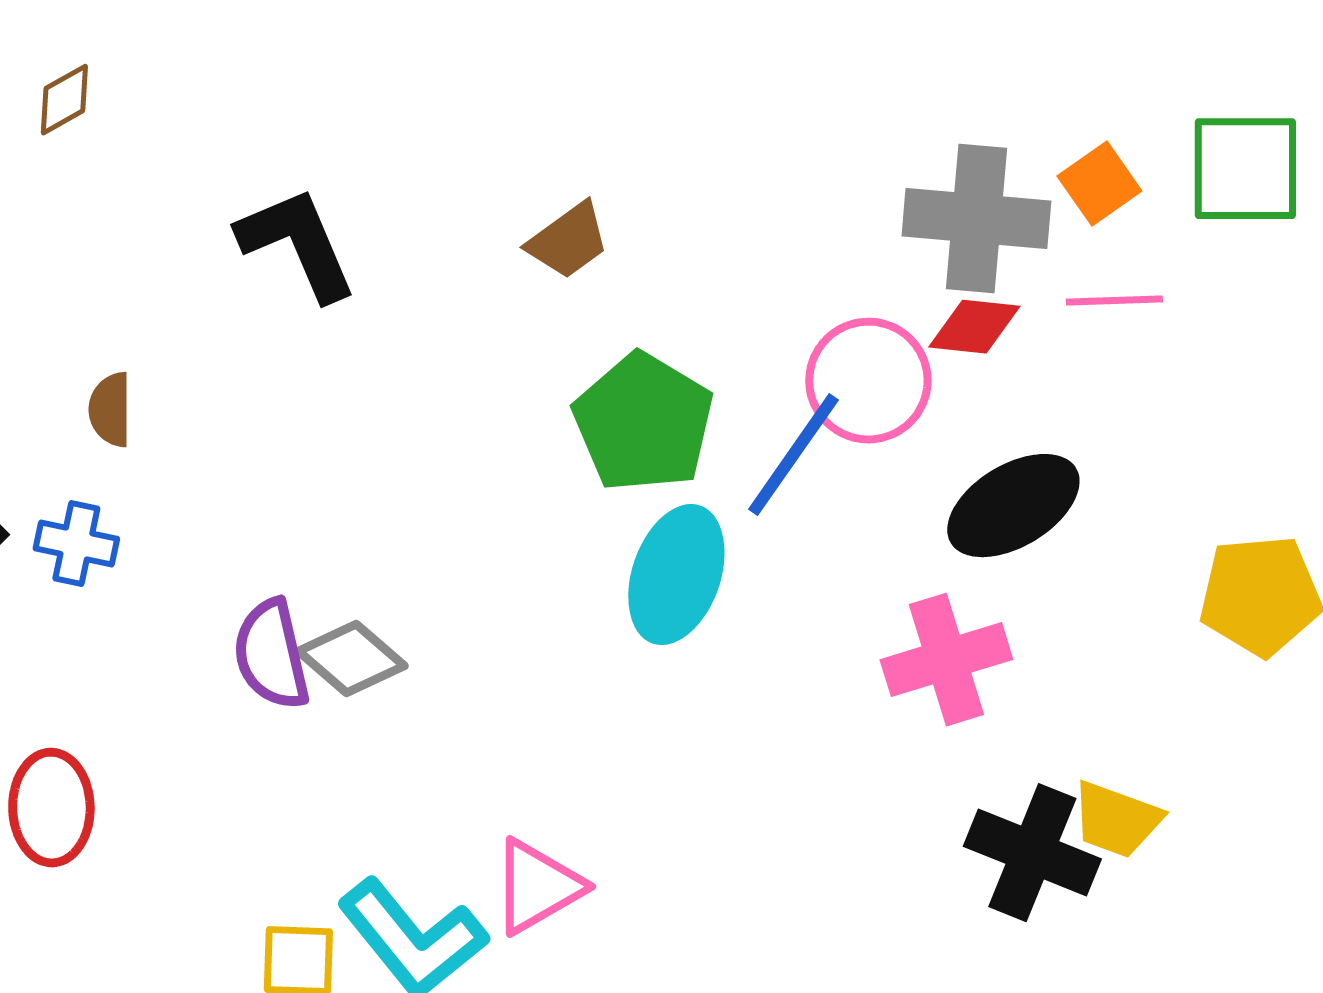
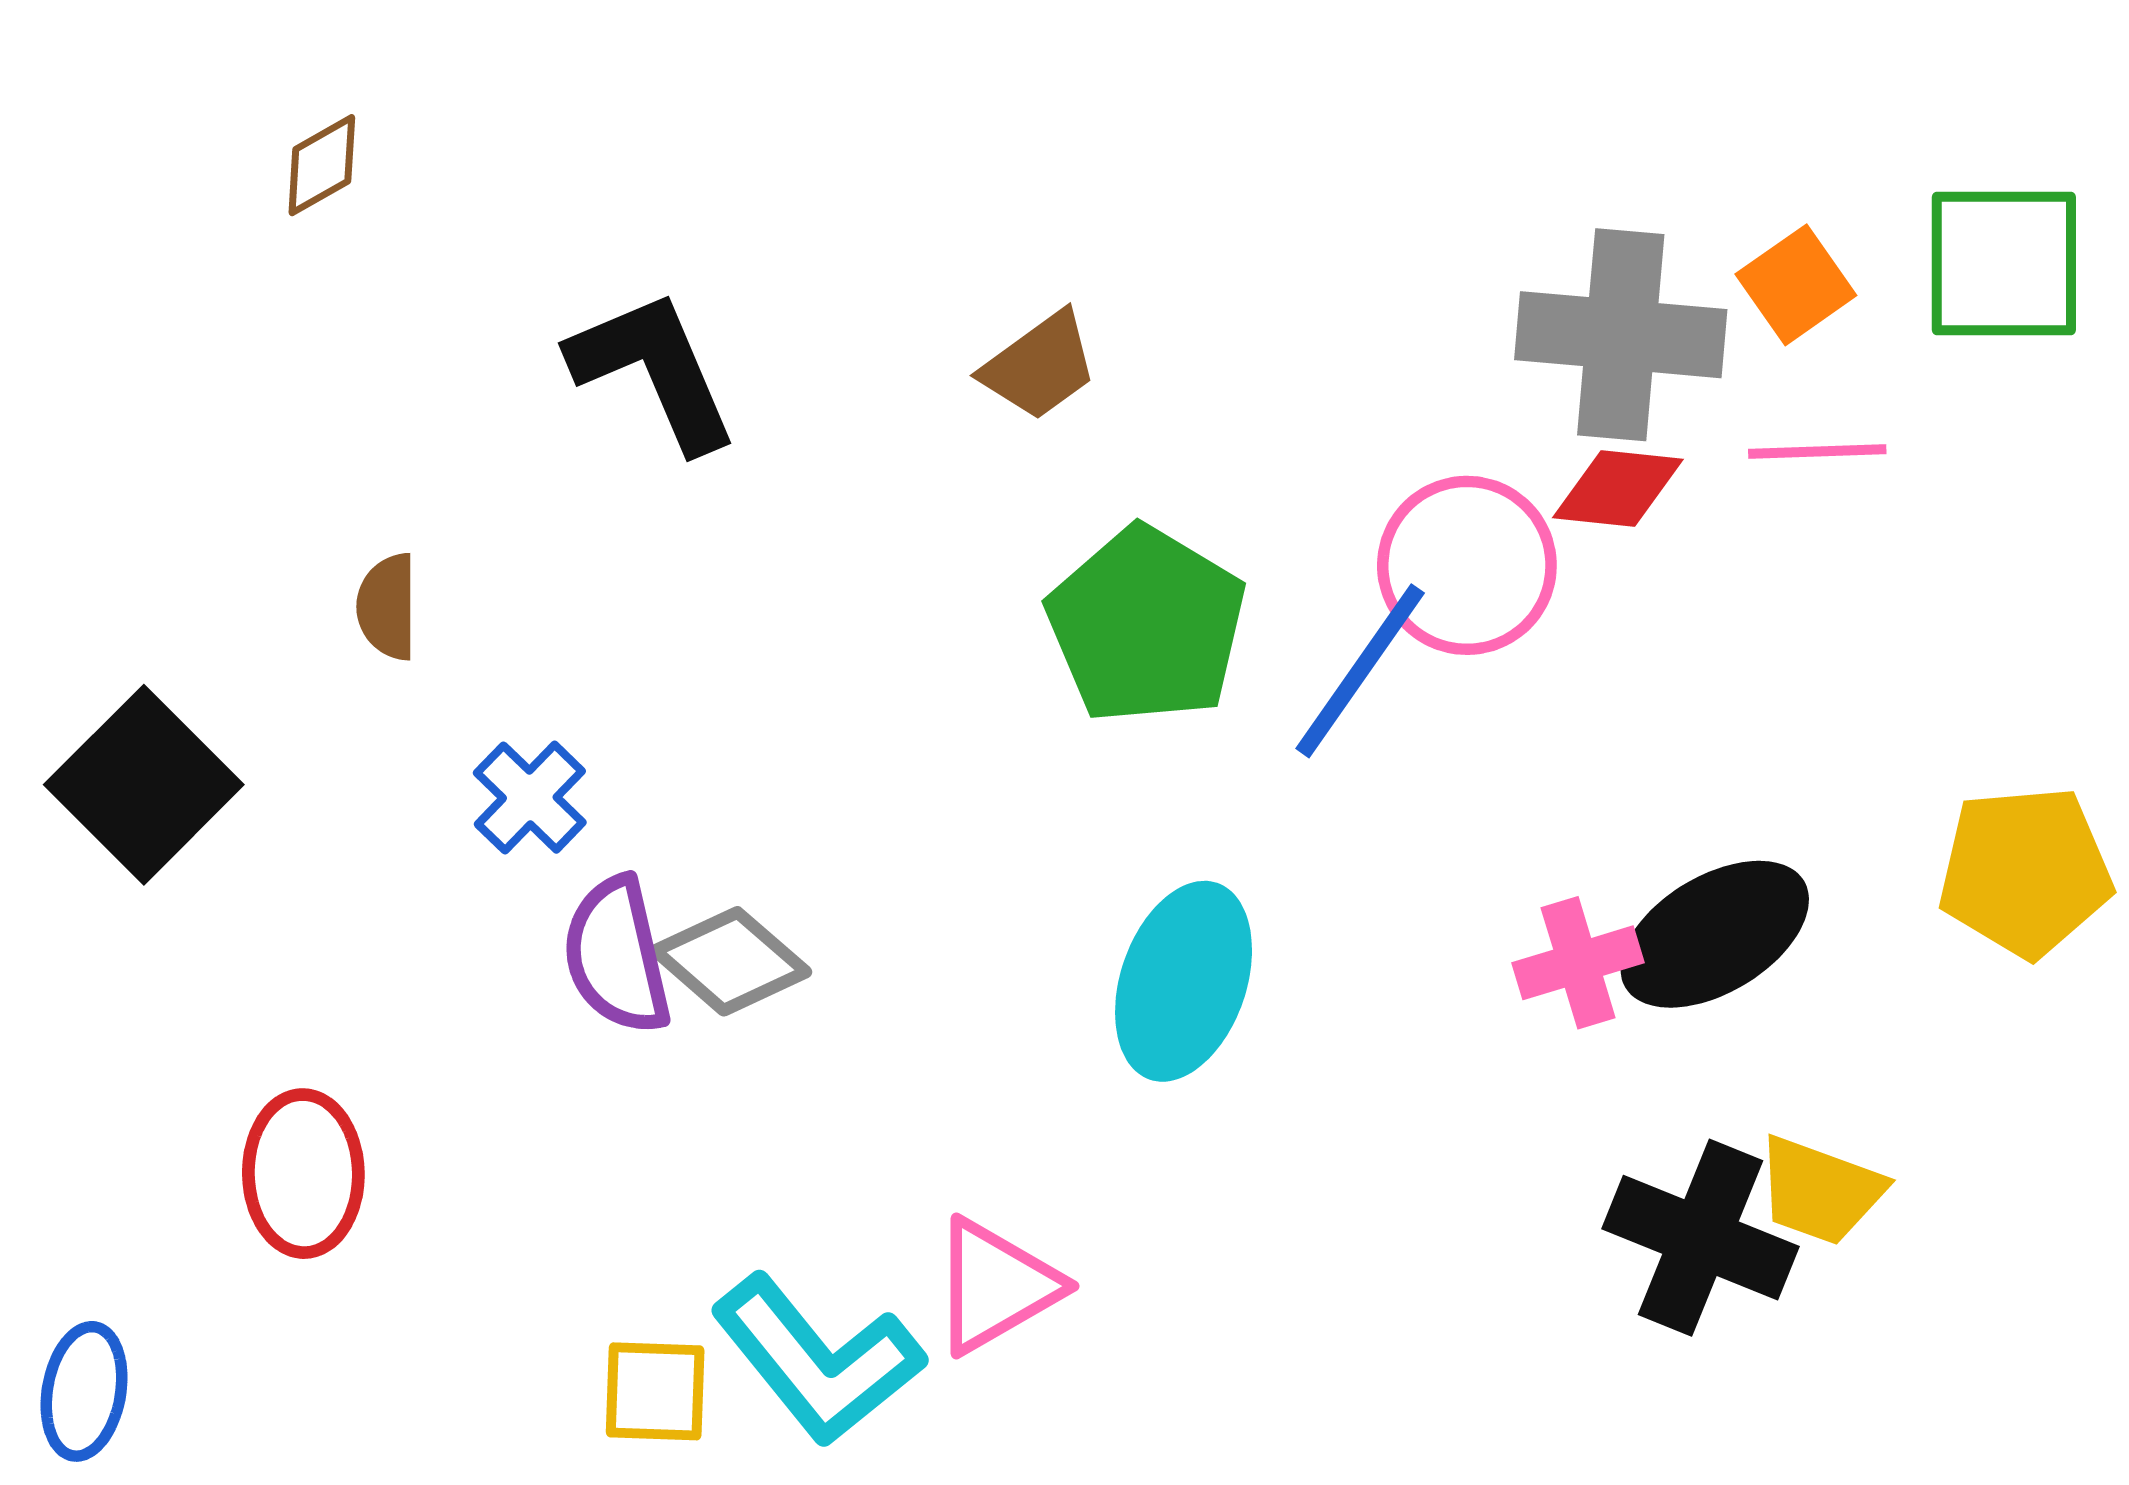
black ellipse: (1013, 506) -> (1715, 934), moved
blue cross: (76, 544) -> (530, 798), moved, turned 32
cyan ellipse: (676, 575) -> (1184, 981), moved
pink cross: (946, 660) -> (1578, 963), size x0.7

